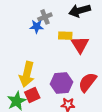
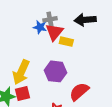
red triangle: (80, 45) -> (54, 32), moved
purple hexagon: (61, 83) -> (55, 71), moved

